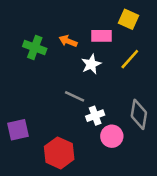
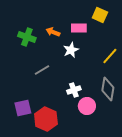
yellow line: (130, 59) -> (110, 56), moved
gray line: (75, 96) -> (42, 70), moved, turned -56
purple square: (18, 130) -> (23, 108), moved

